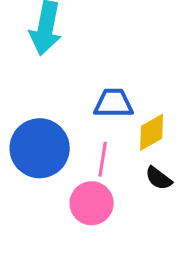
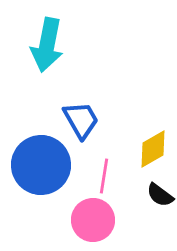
blue trapezoid: (114, 103) -> (81, 120), moved, turned 60

